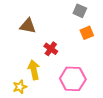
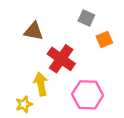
gray square: (80, 11) -> (86, 18), moved
red cross: (51, 49) -> (61, 59), size x1.6

